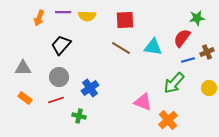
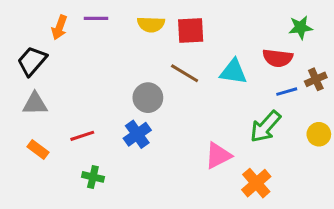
yellow semicircle: (87, 16) -> (151, 24), moved
red semicircle: (182, 38) -> (278, 58), turned -120
black trapezoid: (61, 45) -> (32, 61), moved
gray circle: (59, 77) -> (148, 98), moved
red line: (56, 100) -> (82, 136), moved
pink triangle: (143, 102) -> (218, 156), turned -48
green cross: (79, 116) -> (93, 177), moved

